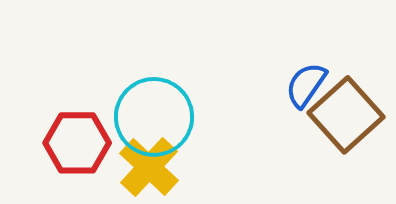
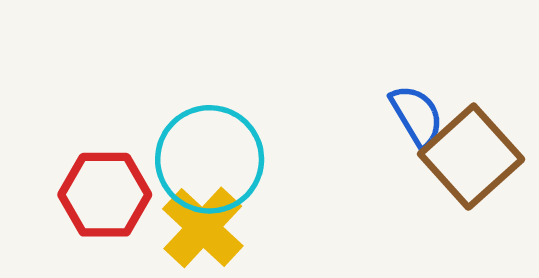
blue semicircle: (306, 85) -> (417, 116), turned 114

